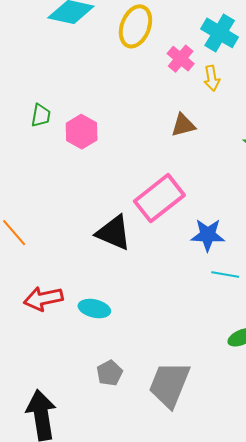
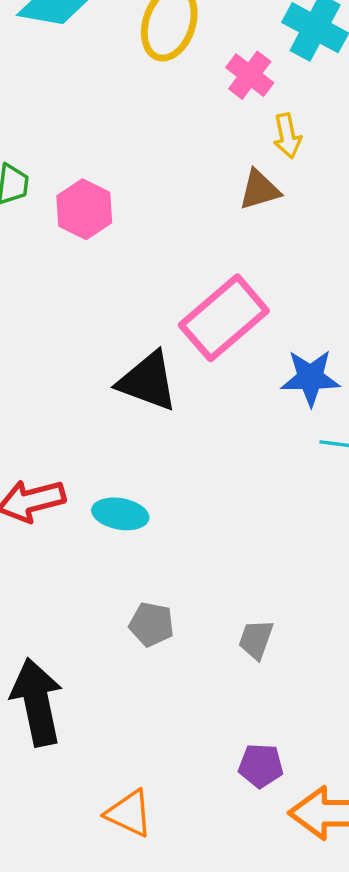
yellow arrow: (212, 78) -> (287, 136), moved
gray pentagon: (109, 373) -> (151, 624), turned -30
gray trapezoid: (169, 385) -> (256, 639), size x0.5

